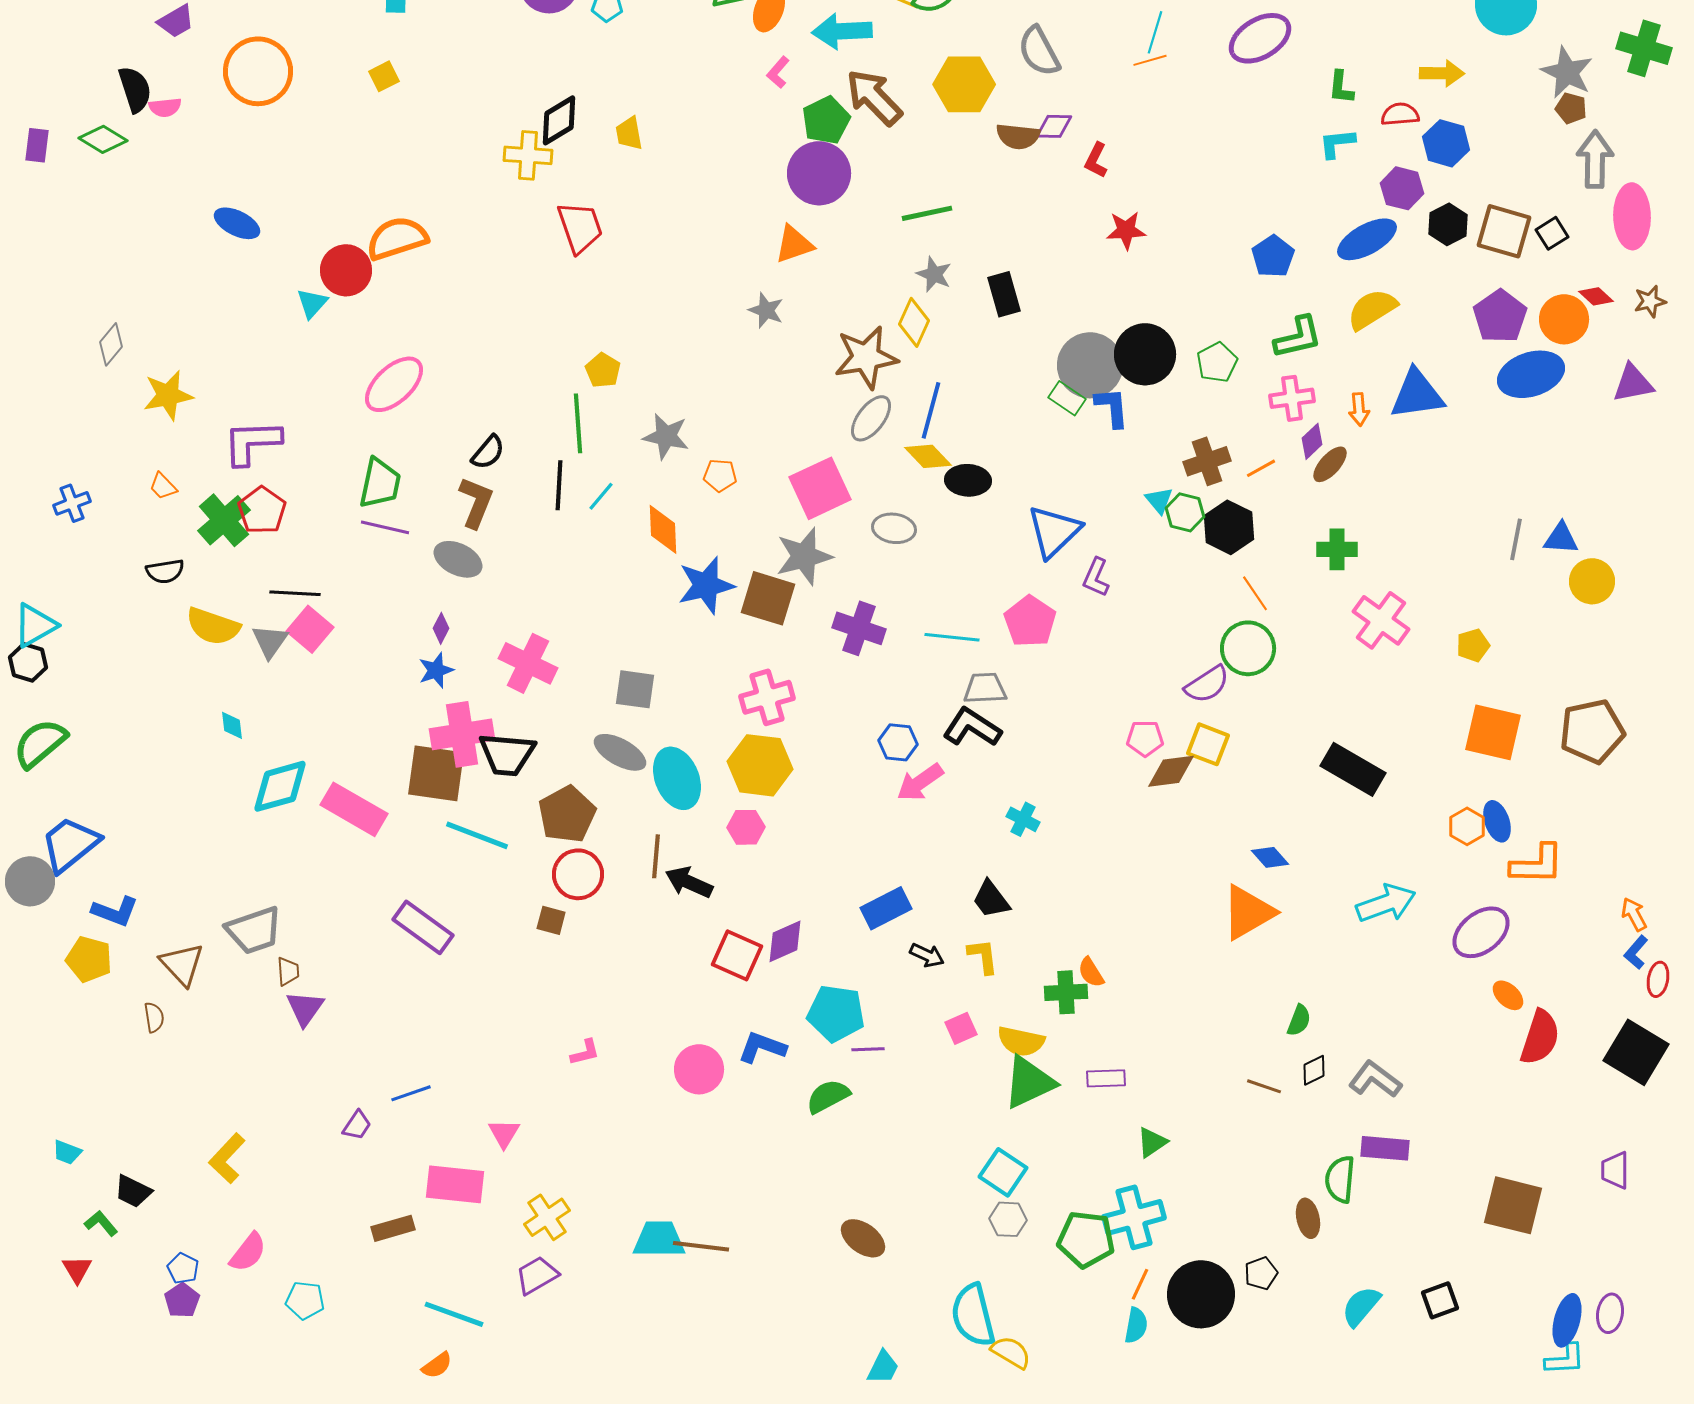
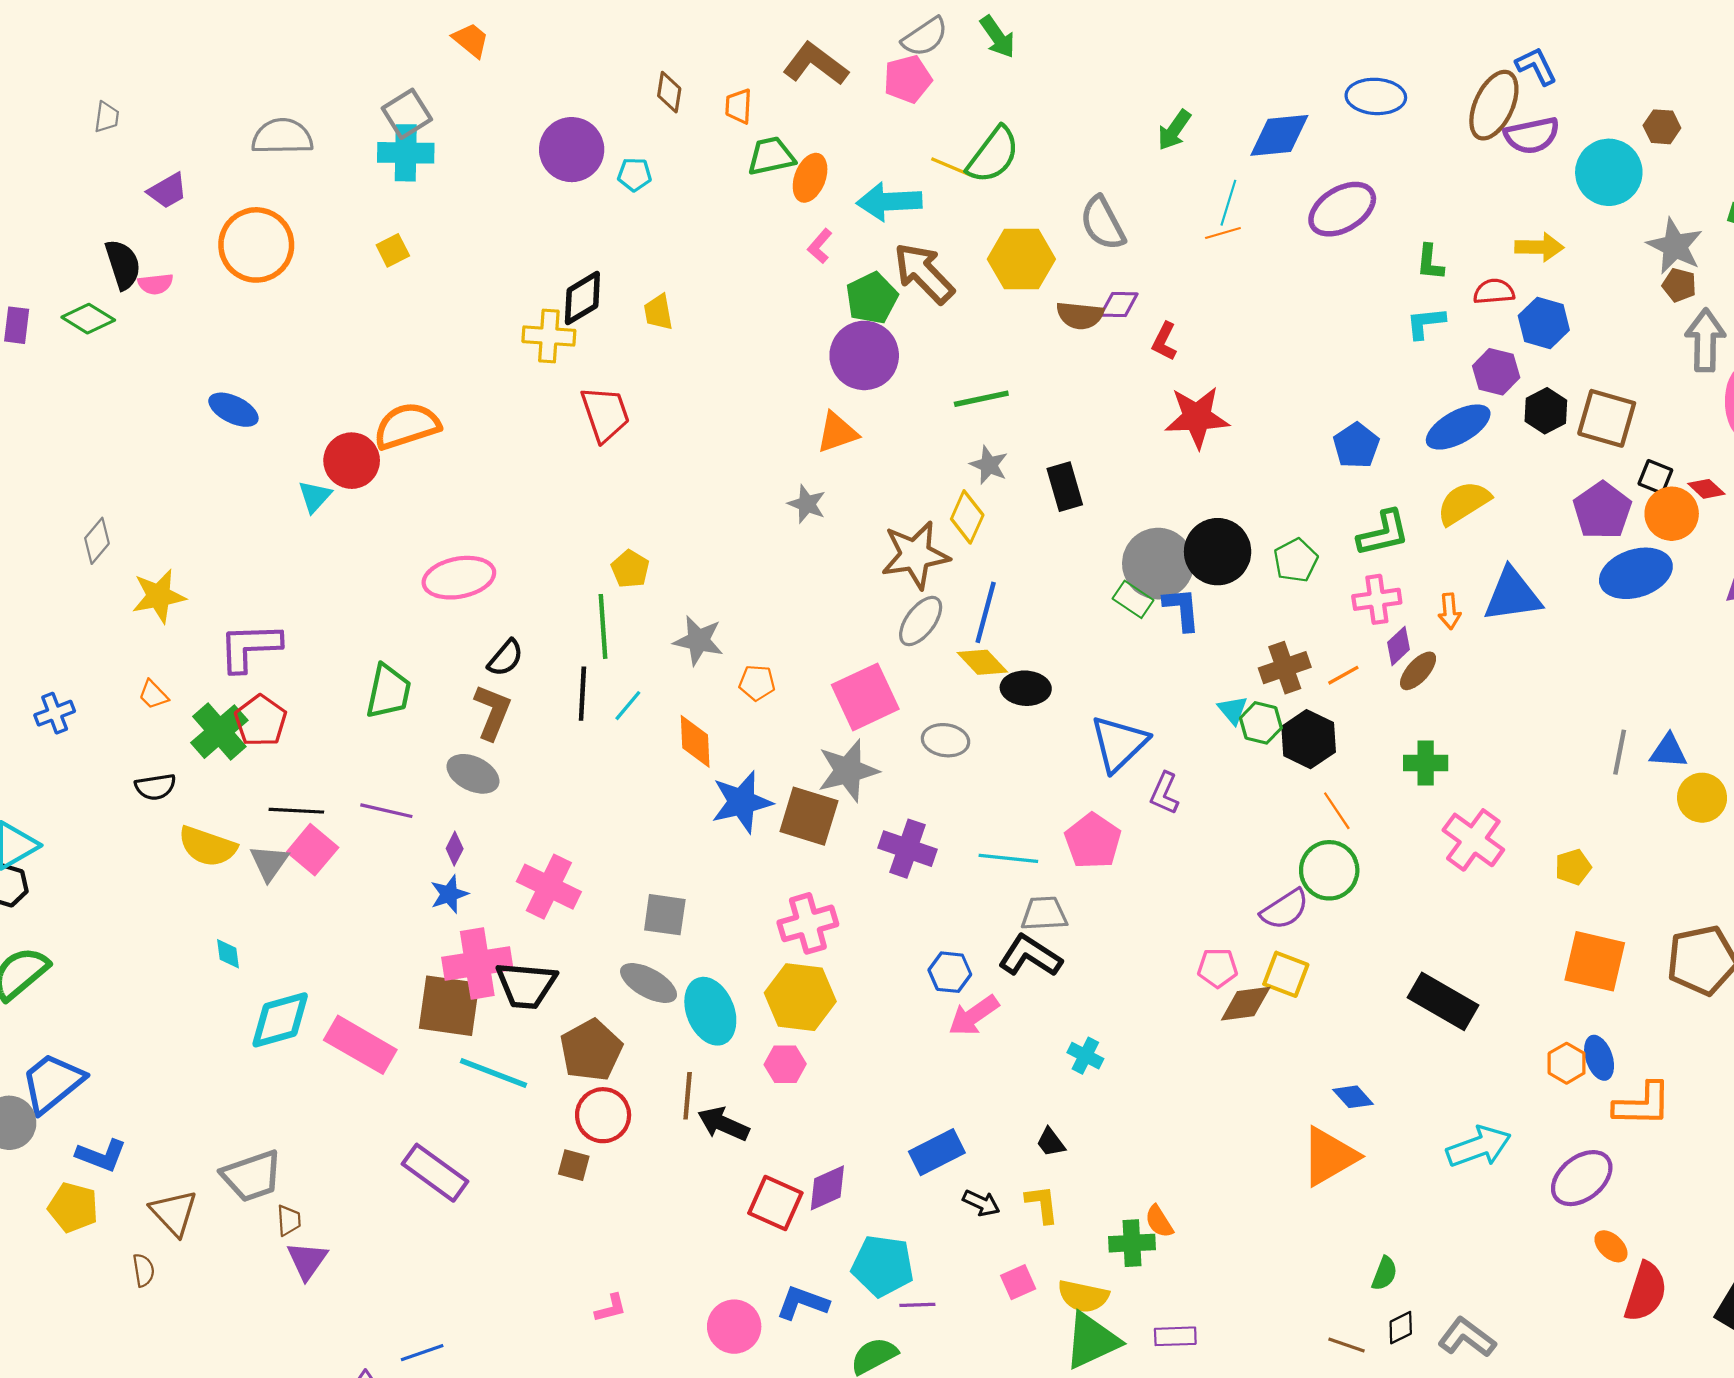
red star: (1126, 230) -> (1197, 417), size x1.5
black square: (1552, 233) -> (1655, 477), moved, turned -36
pink ellipse: (394, 384) -> (459, 578), moved, turned 32
purple line: (385, 527) -> (386, 811), moved
black trapezoid: (991, 899) -> (1051, 1142), size x0.7

